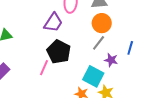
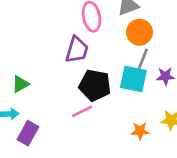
pink line: (44, 68) -> (82, 111), turned 56
cyan square: (93, 76) -> (133, 79), moved

